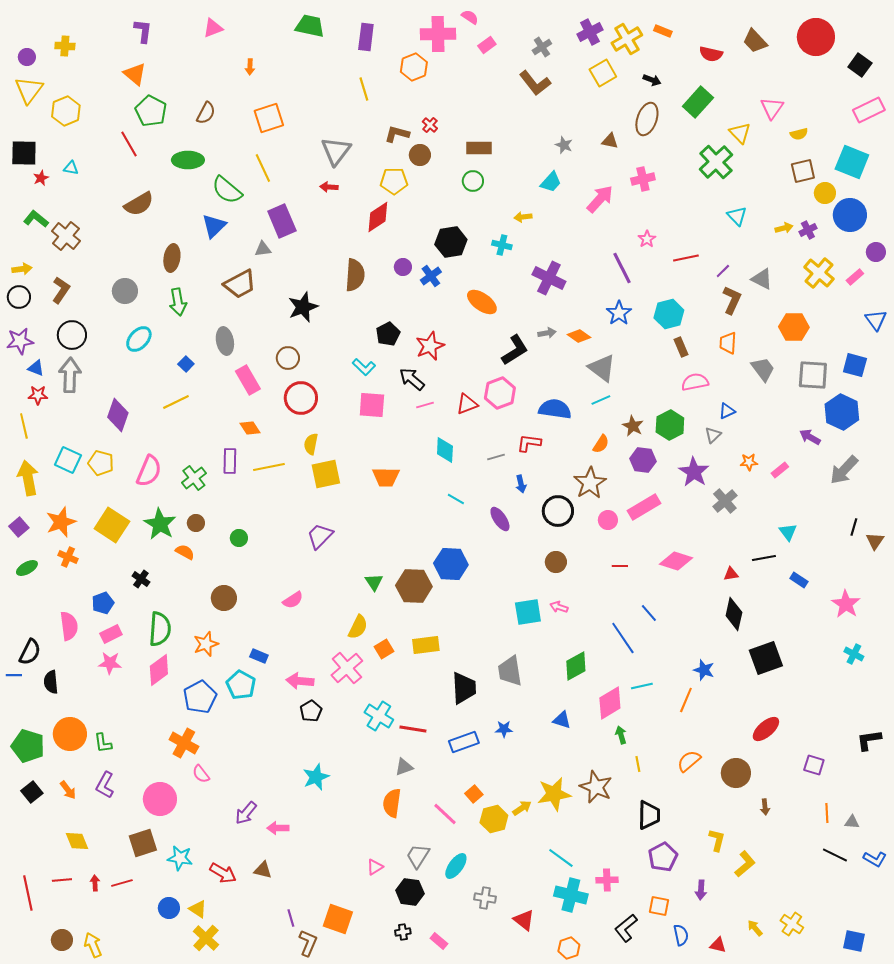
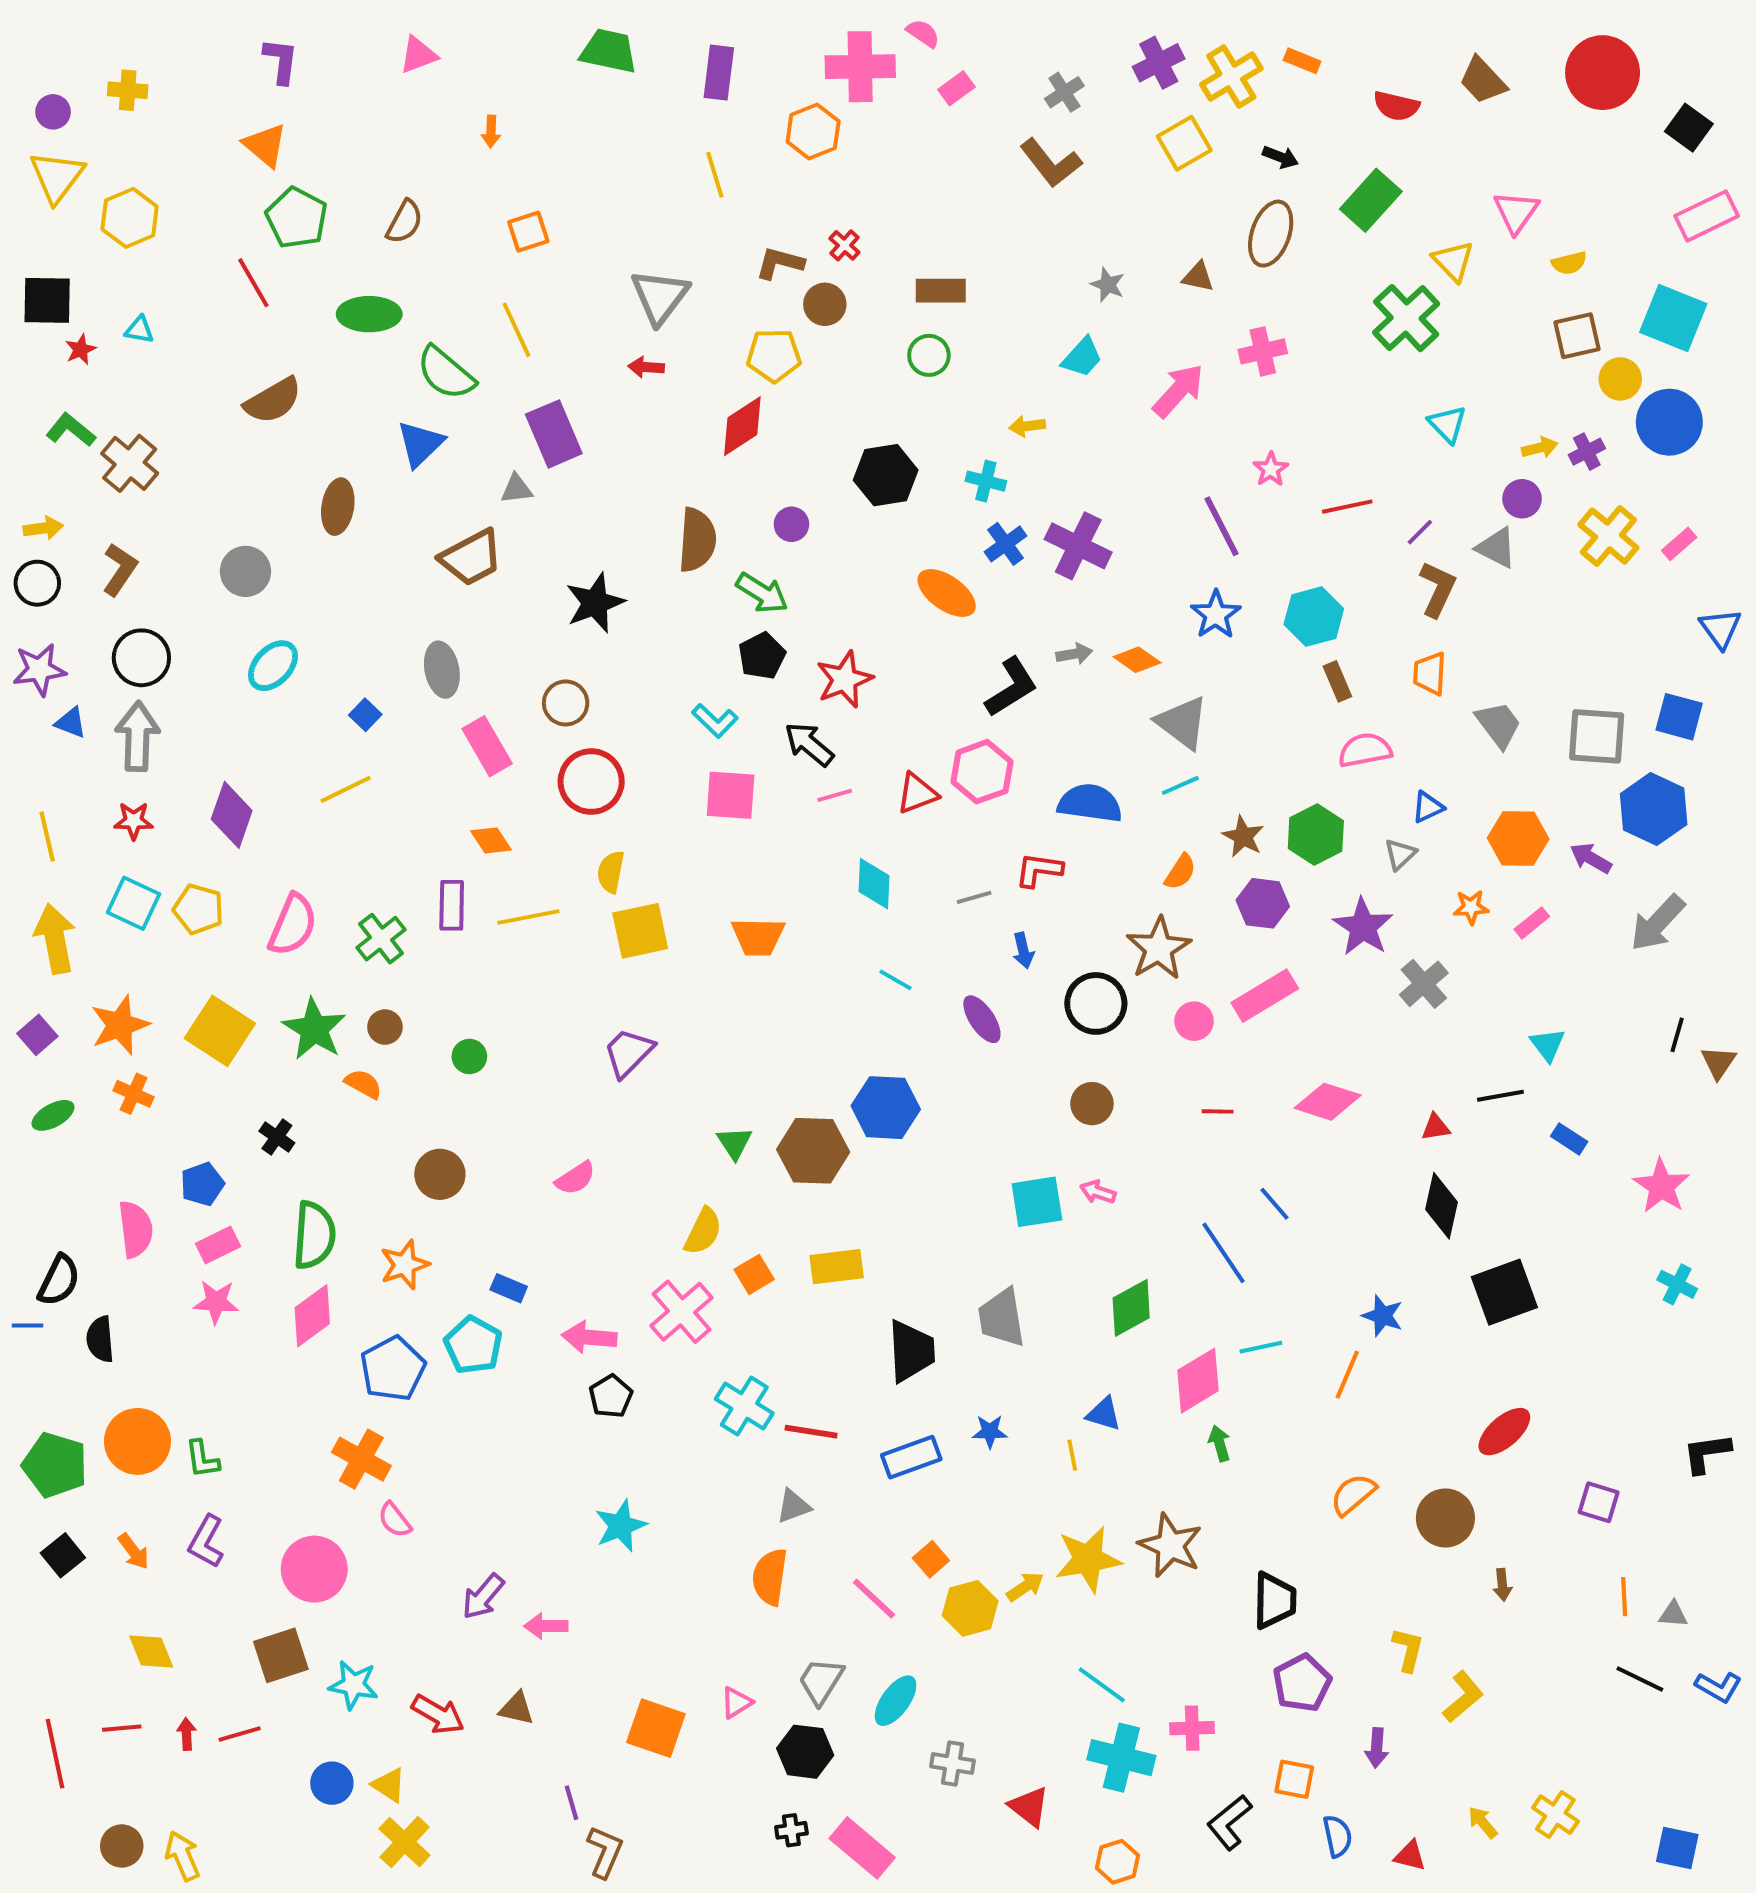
orange square: (269, 118) -> (528, 232), size x0.7
purple circle: (876, 252) -> (1522, 499), moved
blue cross: (431, 276) -> (1006, 544), moved
green arrow: (178, 302) -> (762, 593), moved, turned -48
orange hexagon: (794, 327) -> (1518, 838), moved
red star: (38, 395) -> (134, 821), moved
yellow line: (638, 764) -> (1072, 1455), moved
orange square: (338, 919) -> (656, 1728), moved
pink rectangle: (439, 941) -> (862, 1848), size x1.8

